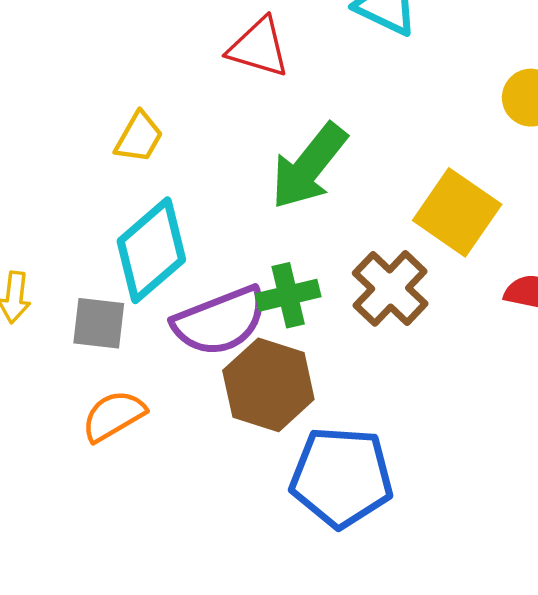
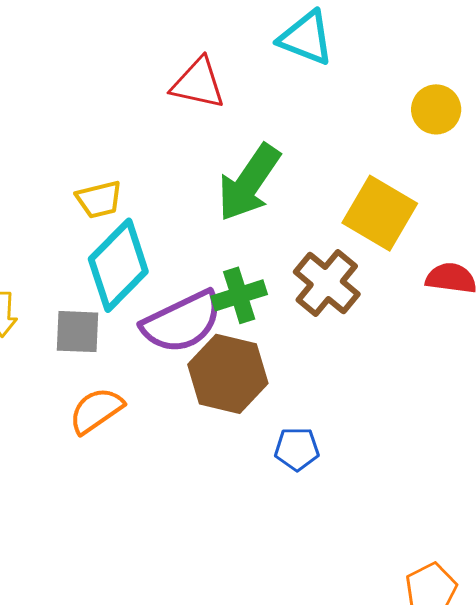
yellow trapezoid: (139, 137) -> (99, 199), moved, turned 51
blue pentagon: (342, 477) -> (297, 449), size x0.5

